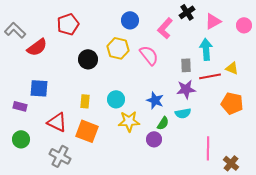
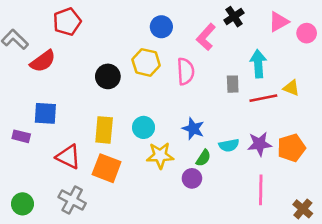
pink triangle: (213, 21) -> (279, 22), moved
red pentagon: (68, 24) -> (67, 22), moved
pink semicircle: (149, 55) -> (186, 71), turned 35
purple star: (186, 89) -> (259, 144), moved
yellow rectangle: (85, 101) -> (104, 130), size x1.5
orange pentagon: (232, 103) -> (291, 148), moved, turned -30
green circle: (21, 139) -> (22, 204), moved
brown cross: (231, 163) -> (303, 209), moved

